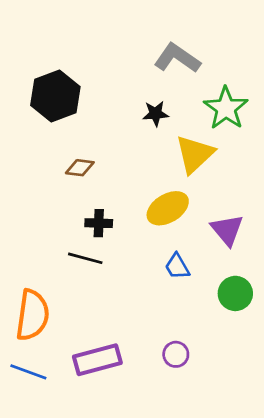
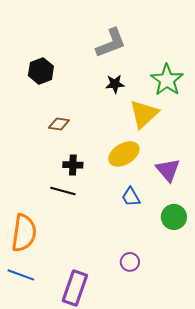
gray L-shape: (177, 58) -> (111, 43), moved, turned 124
black hexagon: (55, 96) -> (41, 71), size x0.7
purple rectangle: (97, 360) -> (75, 288), moved, turned -56

